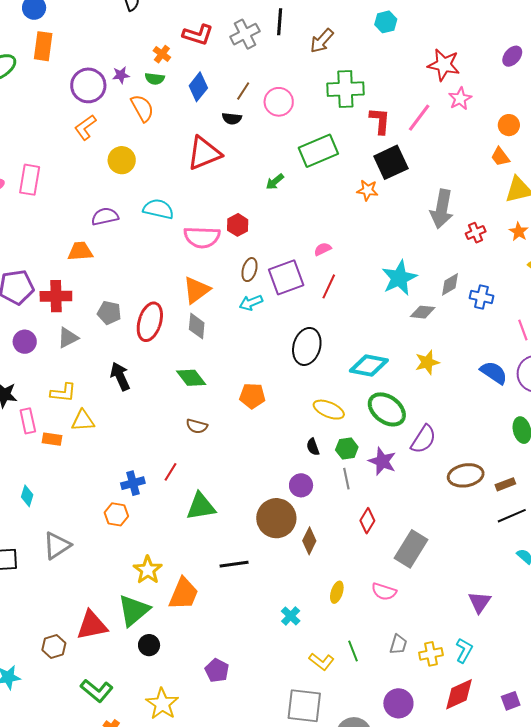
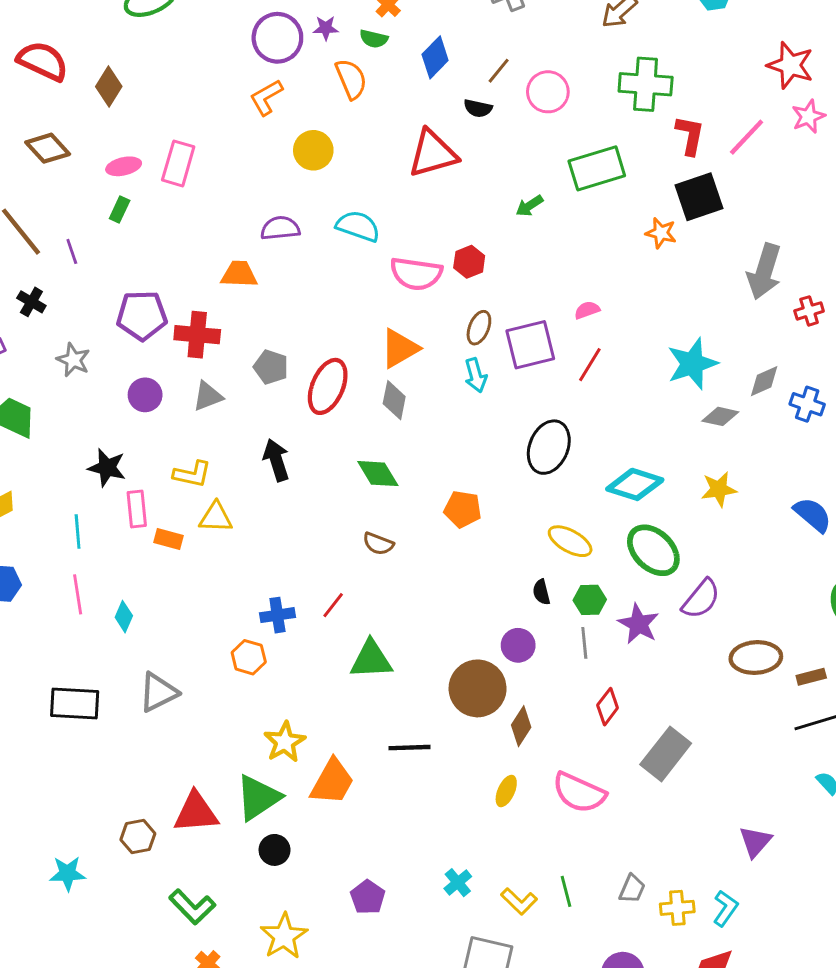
cyan arrow: (251, 303) -> (476, 375), turned -90
yellow ellipse: (337, 592) -> (506, 791), moved
pink semicircle: (384, 592) -> (579, 793), moved, size x1.5
cyan cross: (291, 616) -> (458, 883), moved

